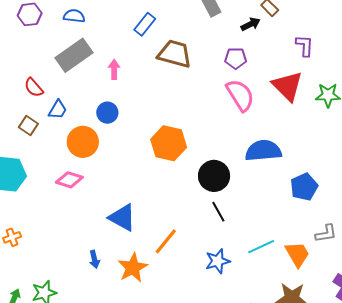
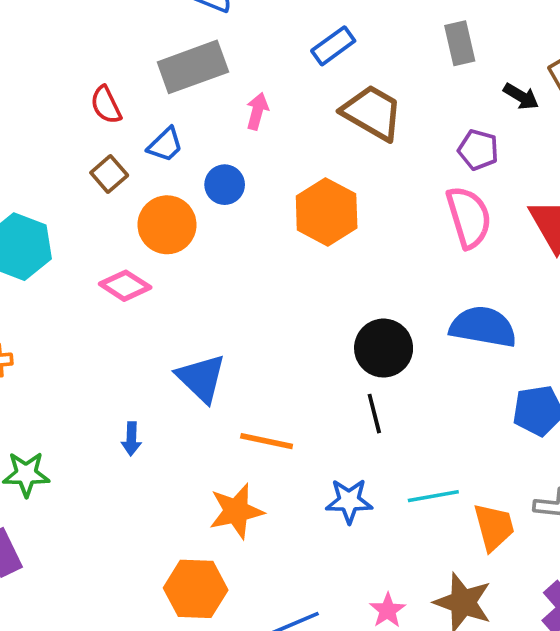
black arrow: (251, 24) -> (521, 96), turned 42
blue trapezoid: (58, 110) -> (165, 145), moved
brown square: (28, 125) -> (109, 174), moved
orange hexagon: (169, 143) -> (327, 212), moved
orange line: (166, 241) -> (267, 441), turned 48
orange star: (133, 268) -> (236, 511), moved

